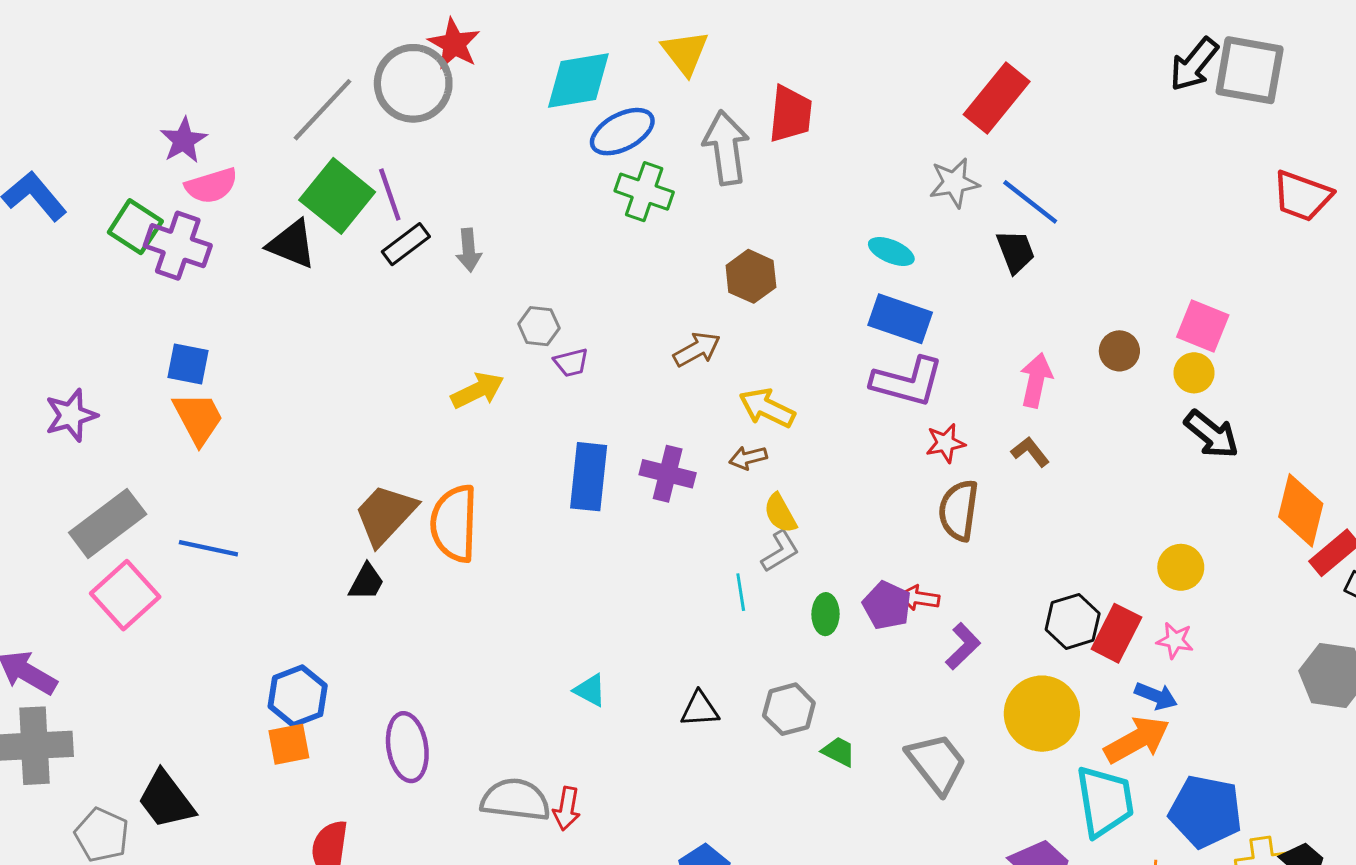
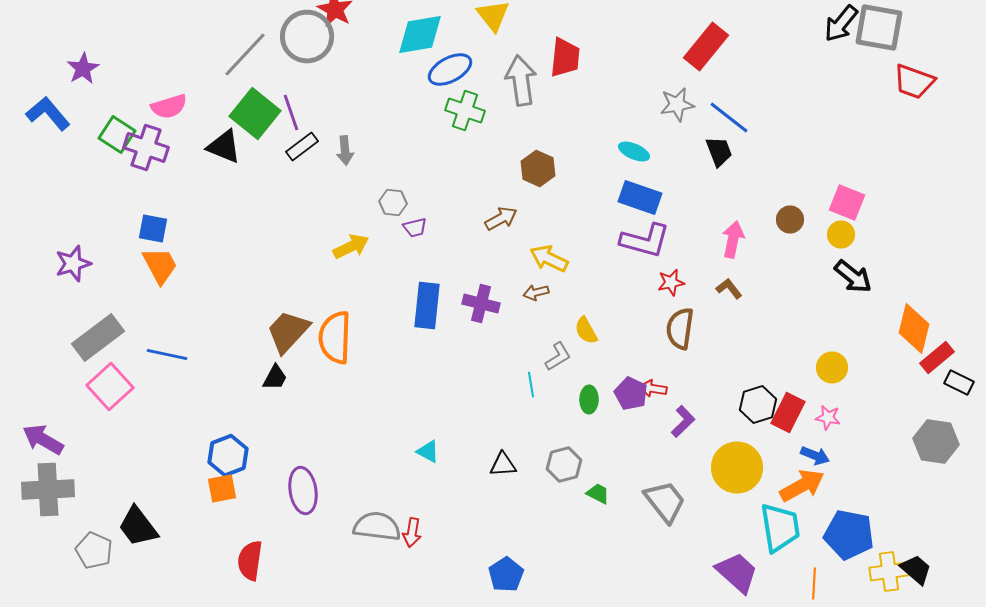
purple star: (184, 140) -> (83, 68), moved
red trapezoid: (1302, 196) -> (914, 82), moved
yellow semicircle: (780, 513) -> (586, 330), moved

